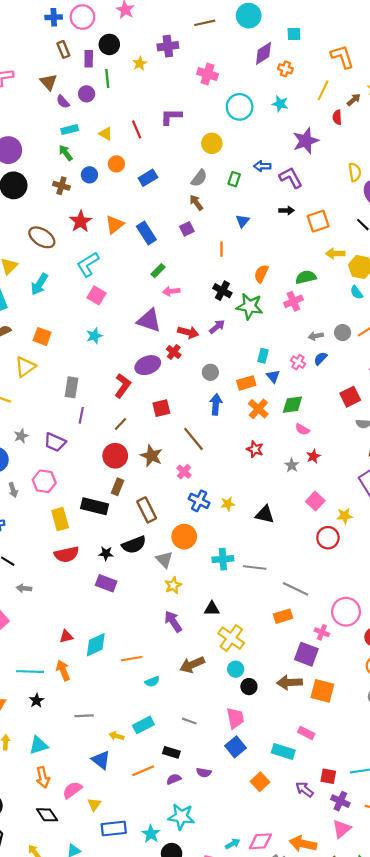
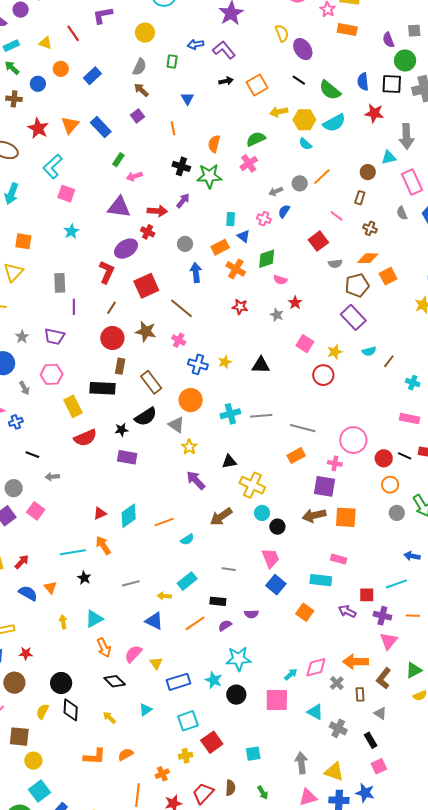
red square: (161, 408) -> (146, 286), size x1.4

